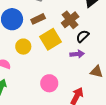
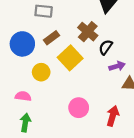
purple arrow: (77, 54) -> (117, 66), moved

